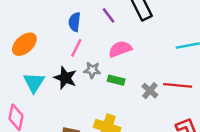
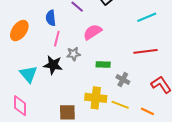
orange ellipse: (24, 44) -> (19, 31), moved
green rectangle: (116, 80) -> (103, 64), moved
gray cross: (150, 91) -> (123, 80), moved

